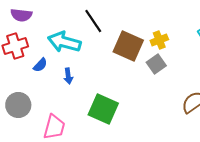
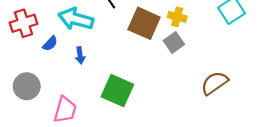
yellow cross: (159, 40) -> (177, 17), turned 36

